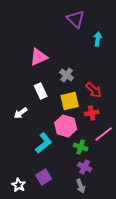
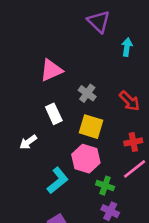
red arrow: (94, 90) -> (129, 101), moved
yellow square: (70, 101) -> (91, 127), turned 30
red cross: (92, 113) -> (133, 142), moved

